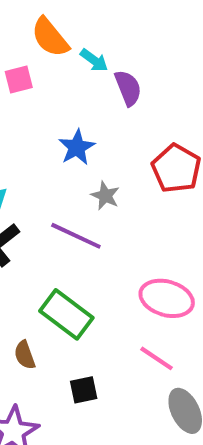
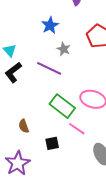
green rectangle: (66, 314) -> (62, 106), moved
pink line: (156, 358) -> (77, 129), moved

